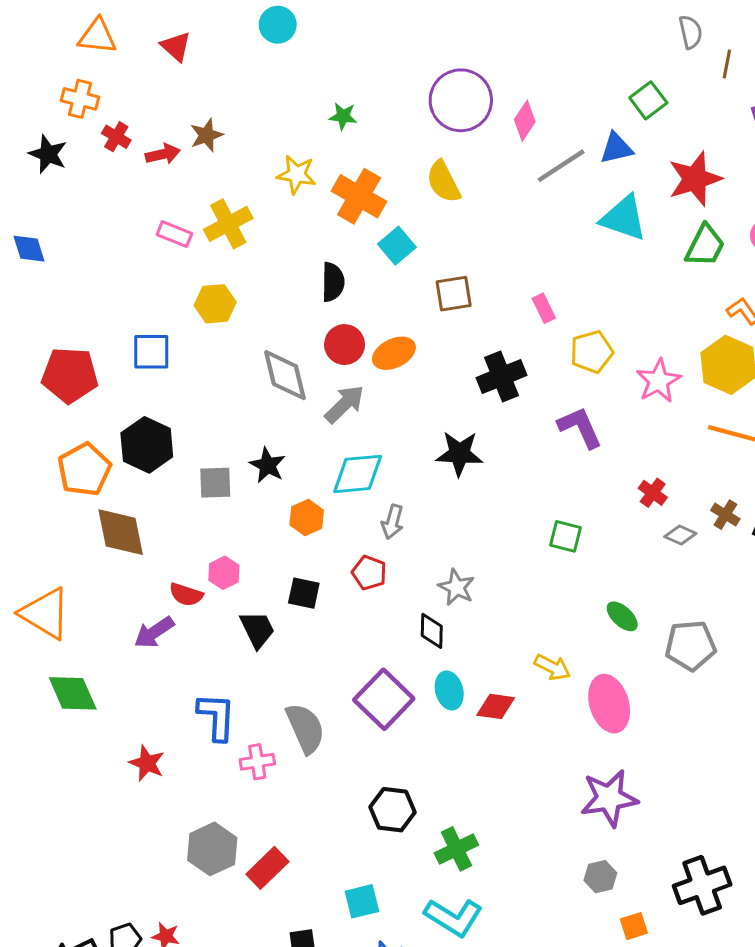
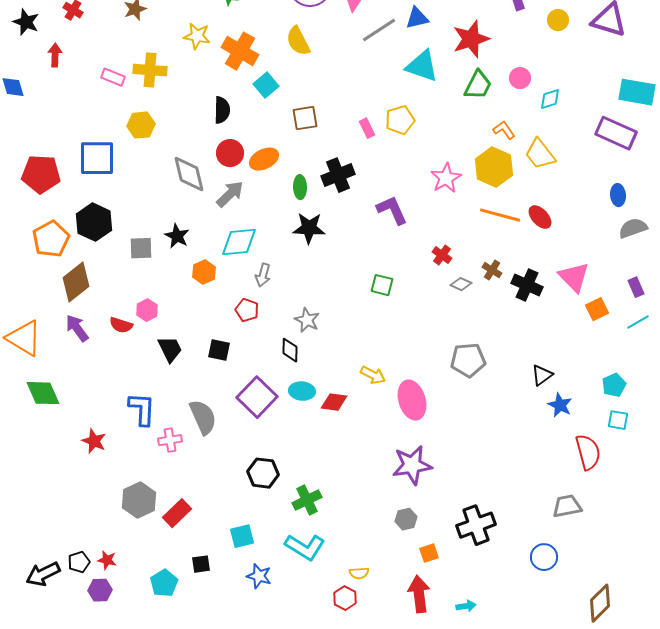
red arrow: (163, 154) -> (55, 55), moved, turned -75
yellow cross: (228, 224) -> (150, 70), turned 32
blue square: (151, 352) -> (97, 158), size x1.4
yellow pentagon: (592, 352) -> (400, 120), moved
brown diamond: (121, 532) -> (76, 282), turned 63
black square: (304, 593) -> (219, 350), moved
green ellipse: (622, 616) -> (300, 187), moved, turned 45
purple arrow: (154, 632) -> (77, 328), moved, turned 88
cyan ellipse: (449, 691) -> (302, 391), turned -70

